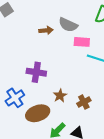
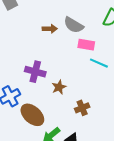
brown star: (60, 96) -> (59, 87), moved
brown ellipse: (38, 113) -> (32, 115), turned 55

